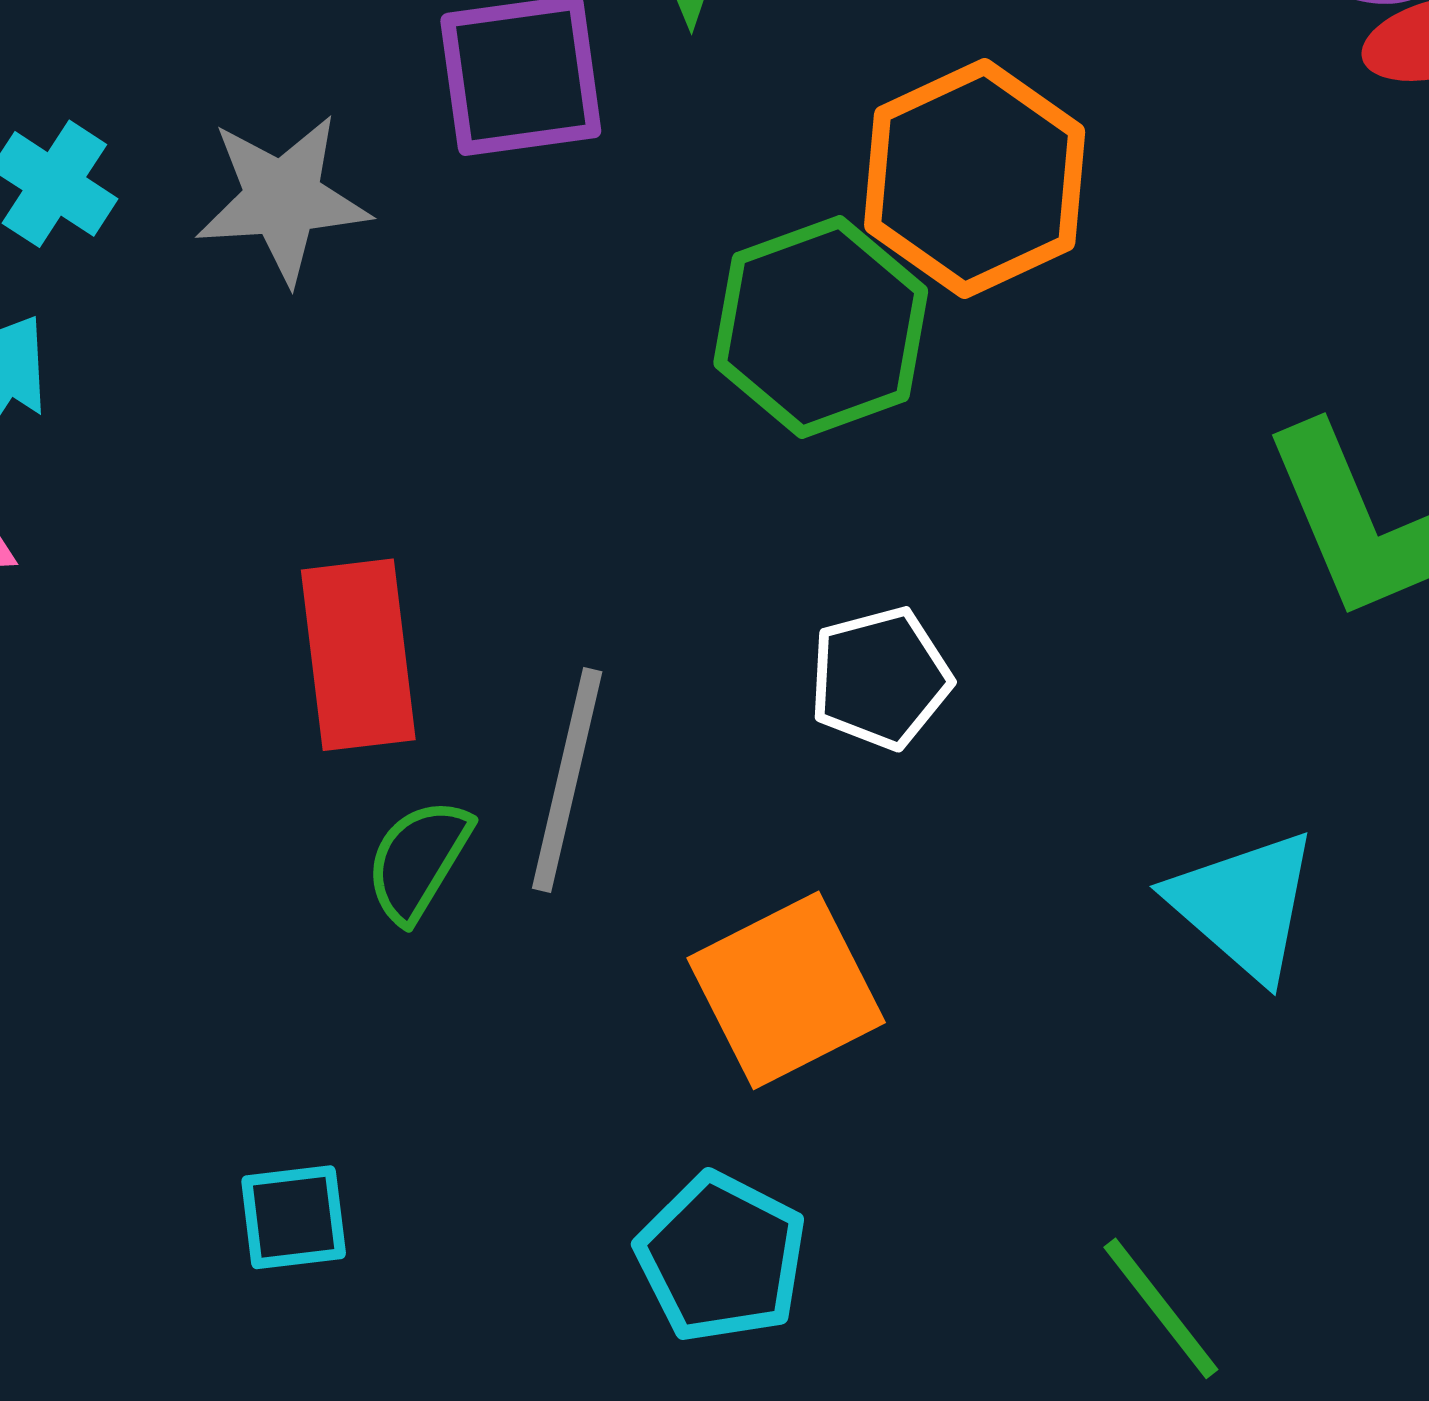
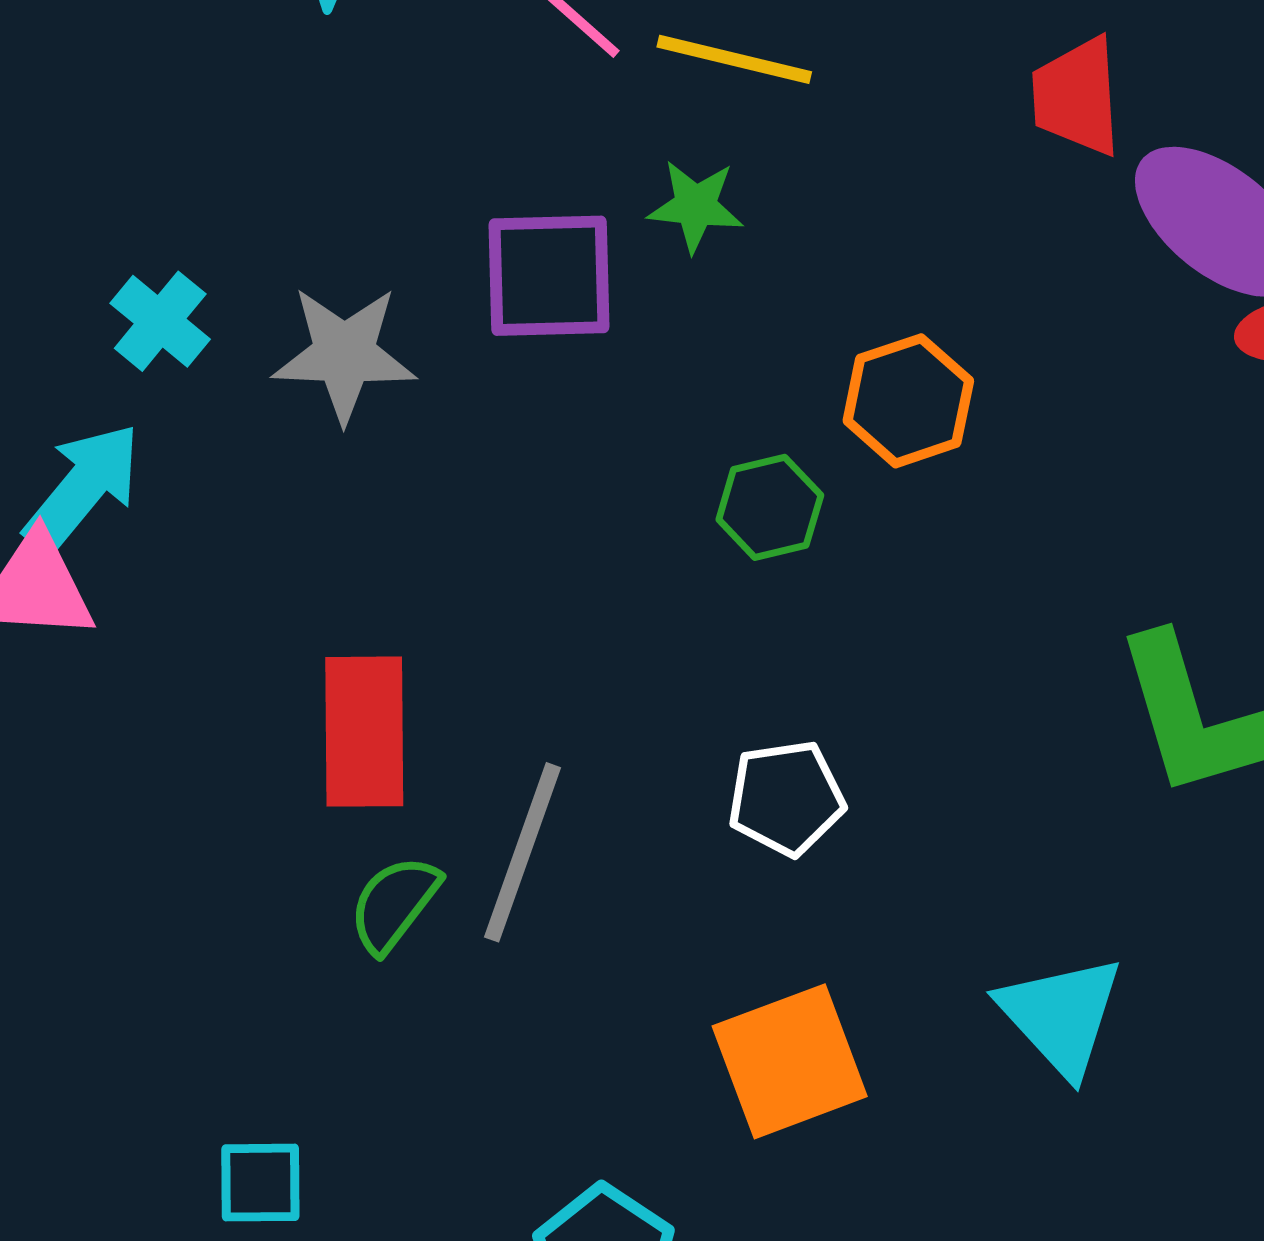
orange hexagon: (975, 179) -> (908, 401), size x0.7
green hexagon: (821, 327) -> (770, 507), size x0.6
orange square: (786, 990) -> (790, 1061), moved

